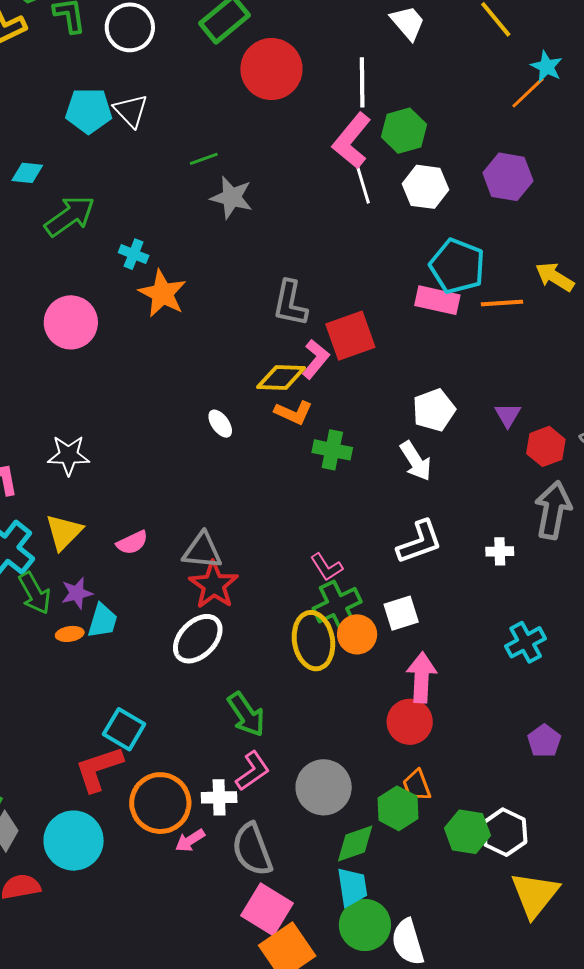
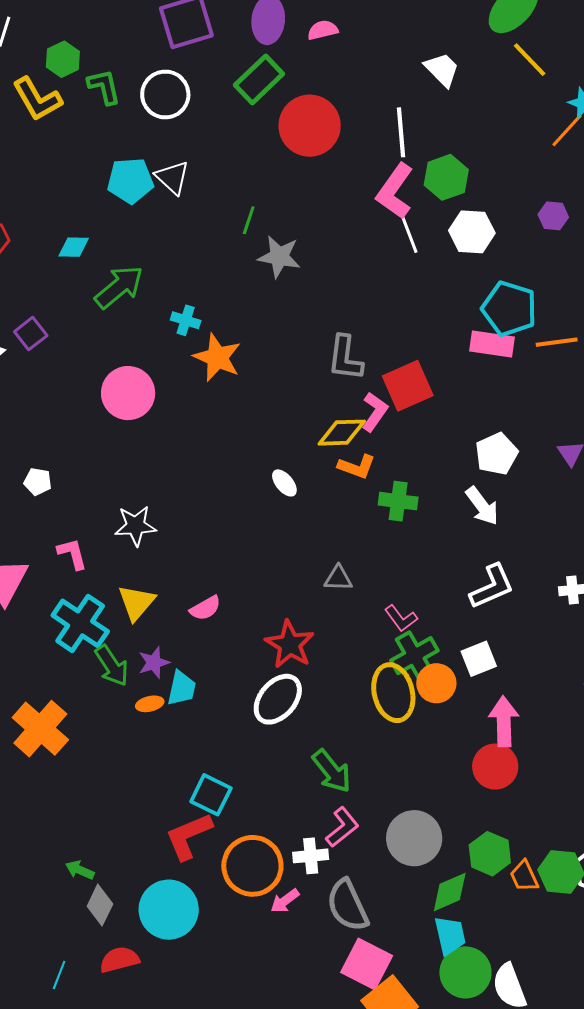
green line: (204, 159) -> (249, 220), turned -48
purple hexagon: (508, 177) -> (553, 216), size x0.6
gray triangle: (202, 551) -> (338, 578), moved, size x0.7
orange trapezoid: (417, 785) -> (524, 876), moved

